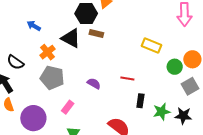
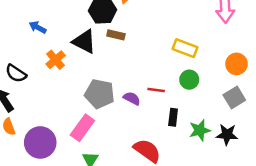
green circle: (175, 67) -> (189, 80), moved
gray pentagon: (52, 78) -> (100, 94), moved
purple semicircle: (94, 83) -> (132, 98), moved
pink rectangle: (68, 107) -> (82, 128), size x1.5

